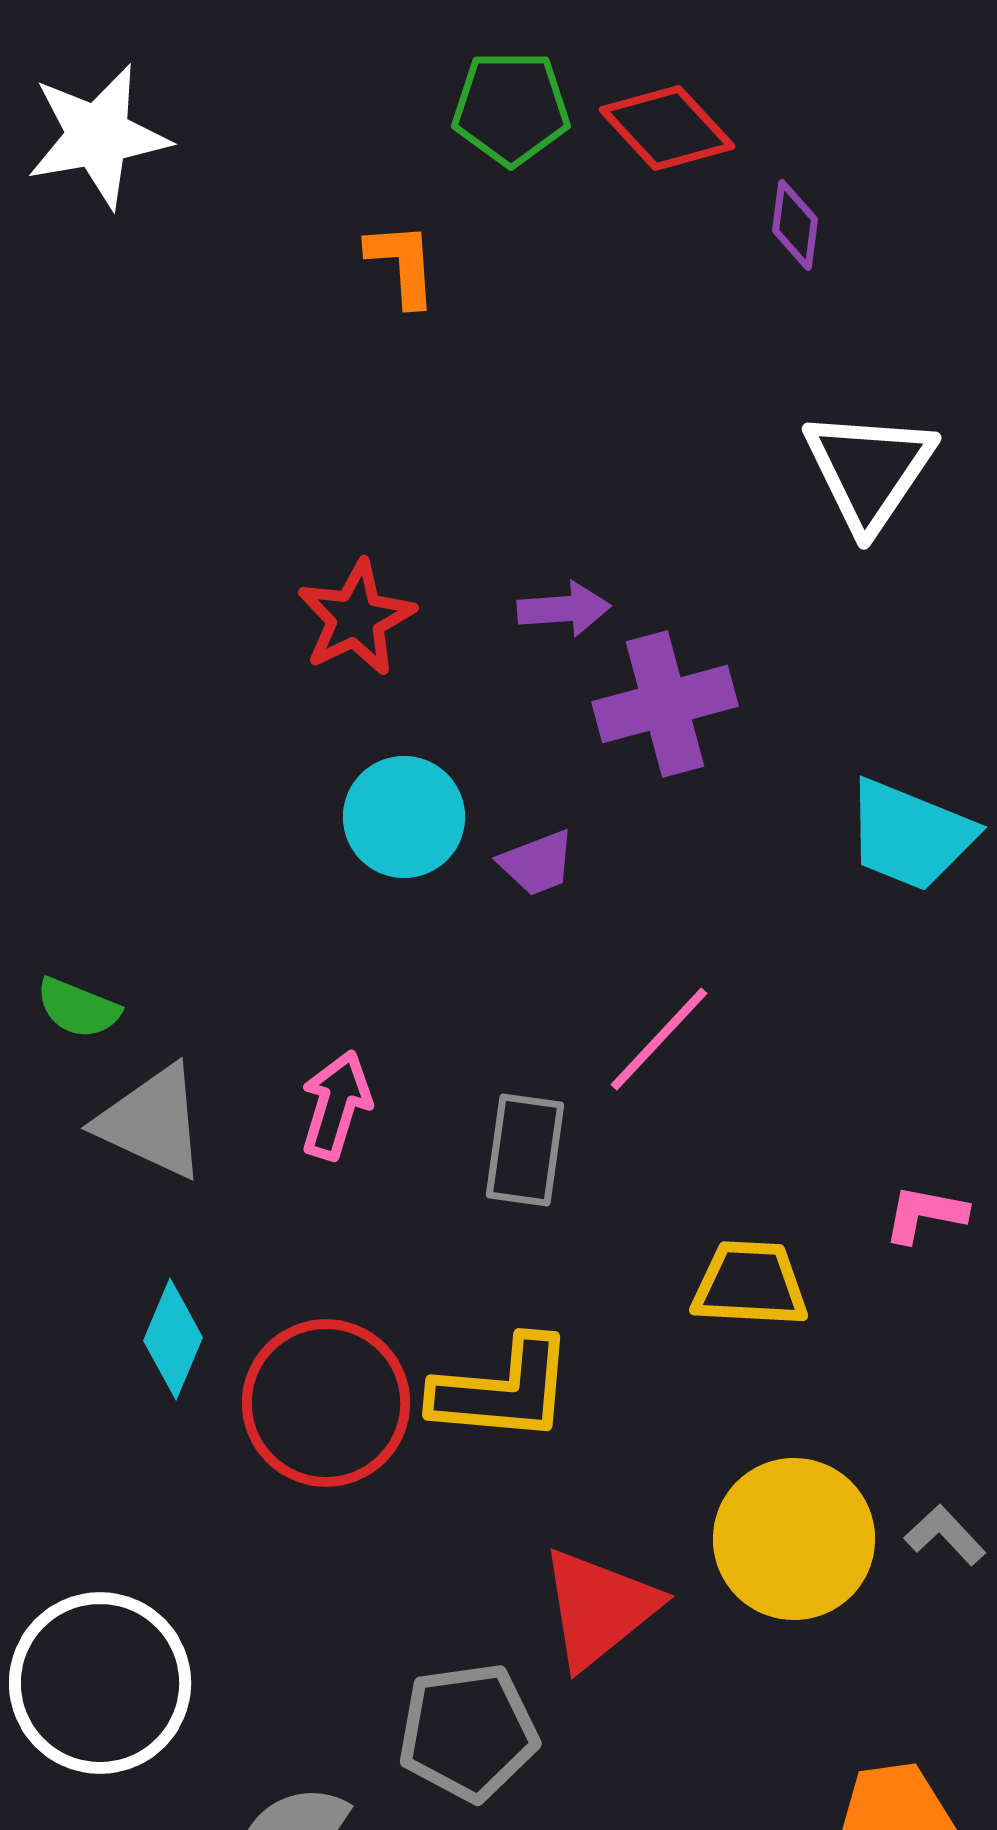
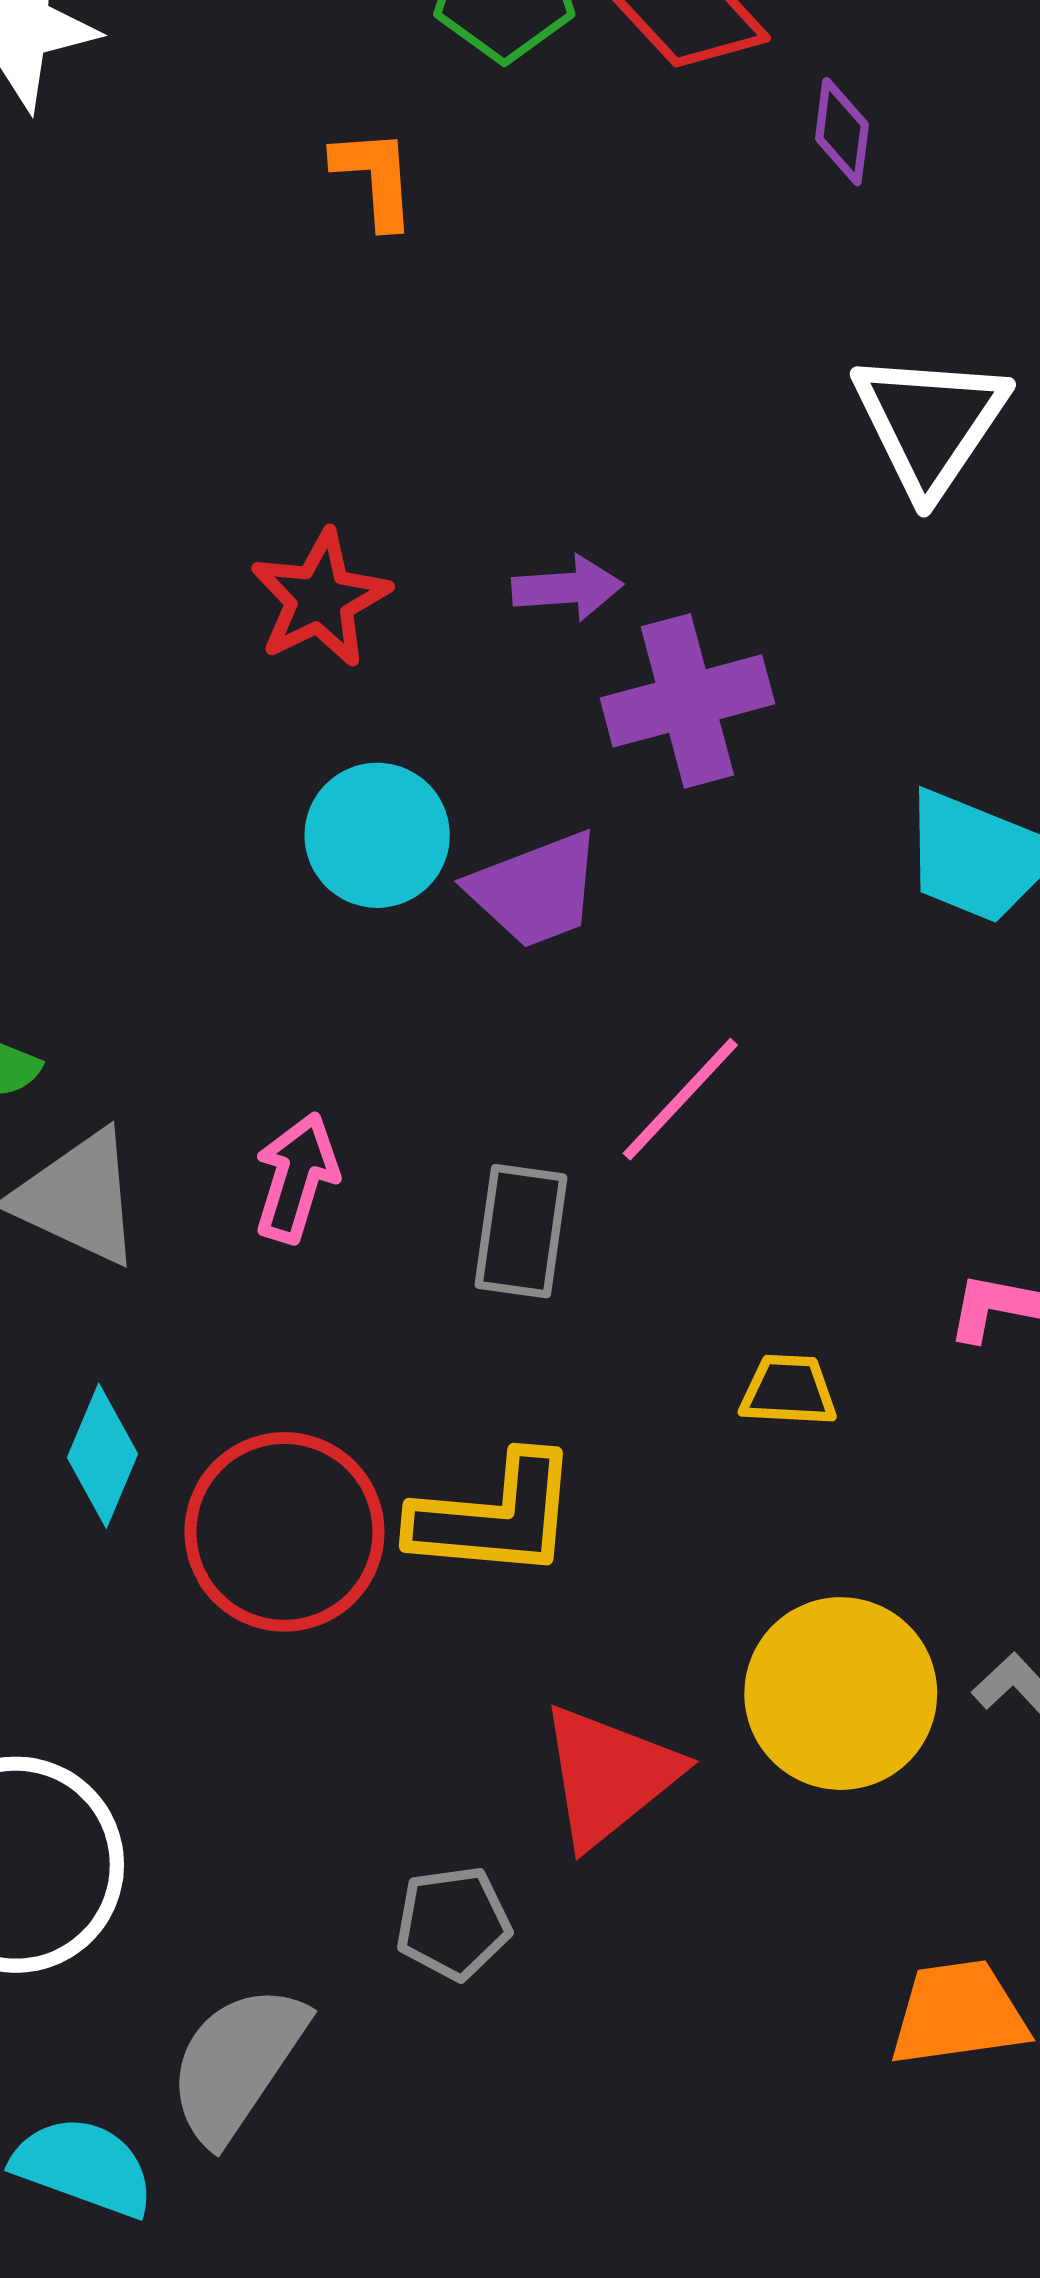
purple trapezoid: (537, 863) -> (535, 890), size x1.5
yellow trapezoid: (750, 1284) -> (788, 1390), size x0.7
gray pentagon: (468, 1732) -> (453, 1923), size x0.7

